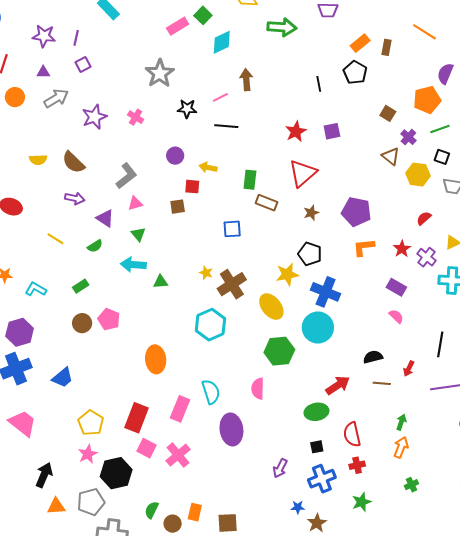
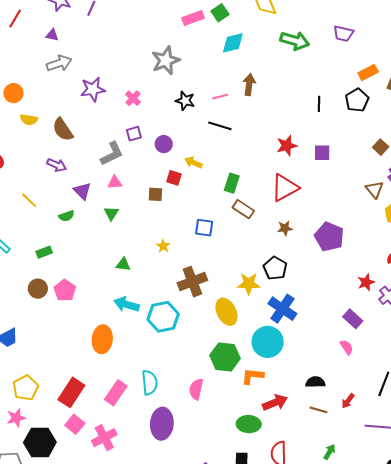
purple square: (83, 64) -> (134, 134), moved
orange circle: (15, 97) -> (13, 93), moved
orange L-shape: (364, 247) -> (253, 376), moved
cyan arrow: (133, 265) -> (126, 304), moved
yellow star: (206, 273) -> (163, 246), moved

